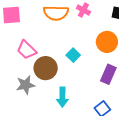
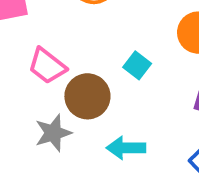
cyan arrow: (62, 97) -> (126, 148), turned 96

